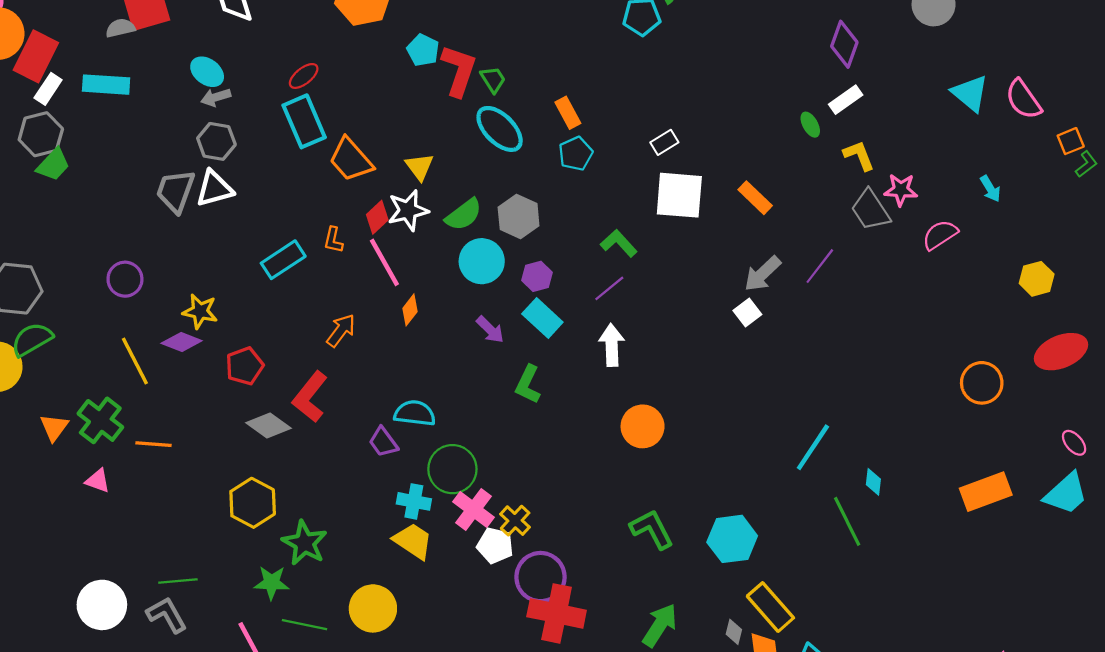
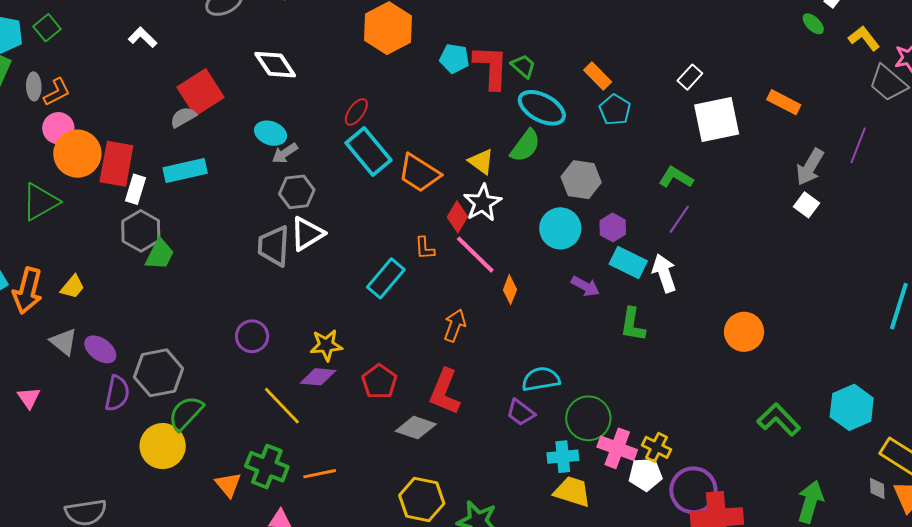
green semicircle: (464, 215) -> (525, 146), moved
white arrow: (612, 345) -> (664, 273), moved

